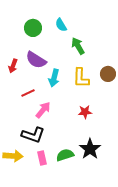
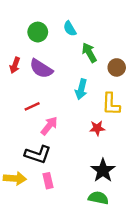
red arrow: (13, 66) -> (15, 65), moved
brown circle: (108, 74) -> (117, 67), moved
cyan arrow: (54, 78) -> (81, 89), moved
yellow L-shape: (81, 78) -> (111, 104), moved
green semicircle: (65, 155) -> (98, 198), moved, turned 30

